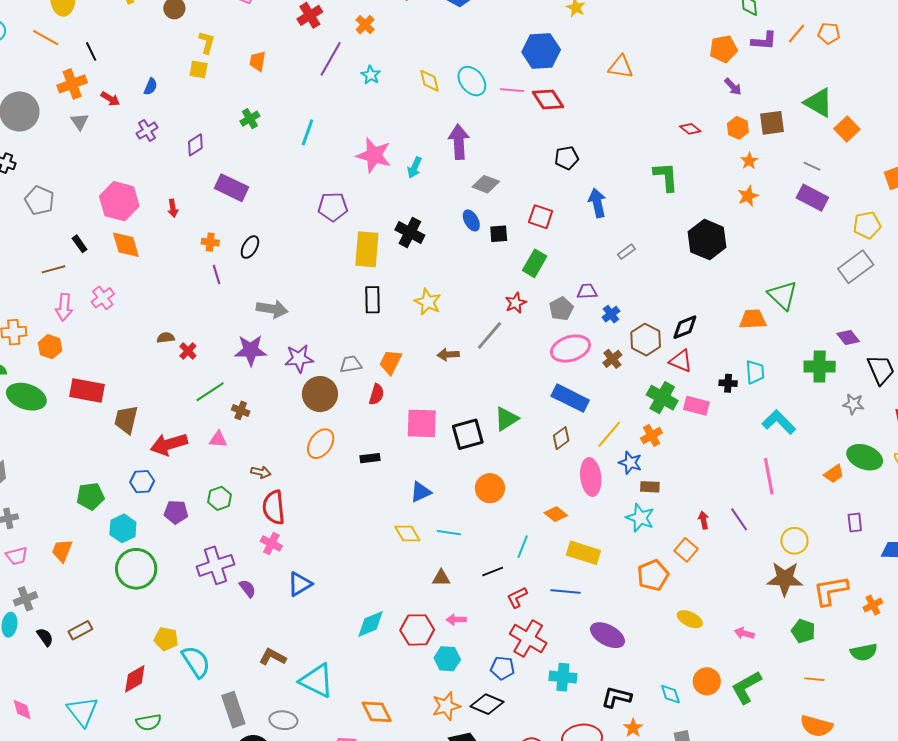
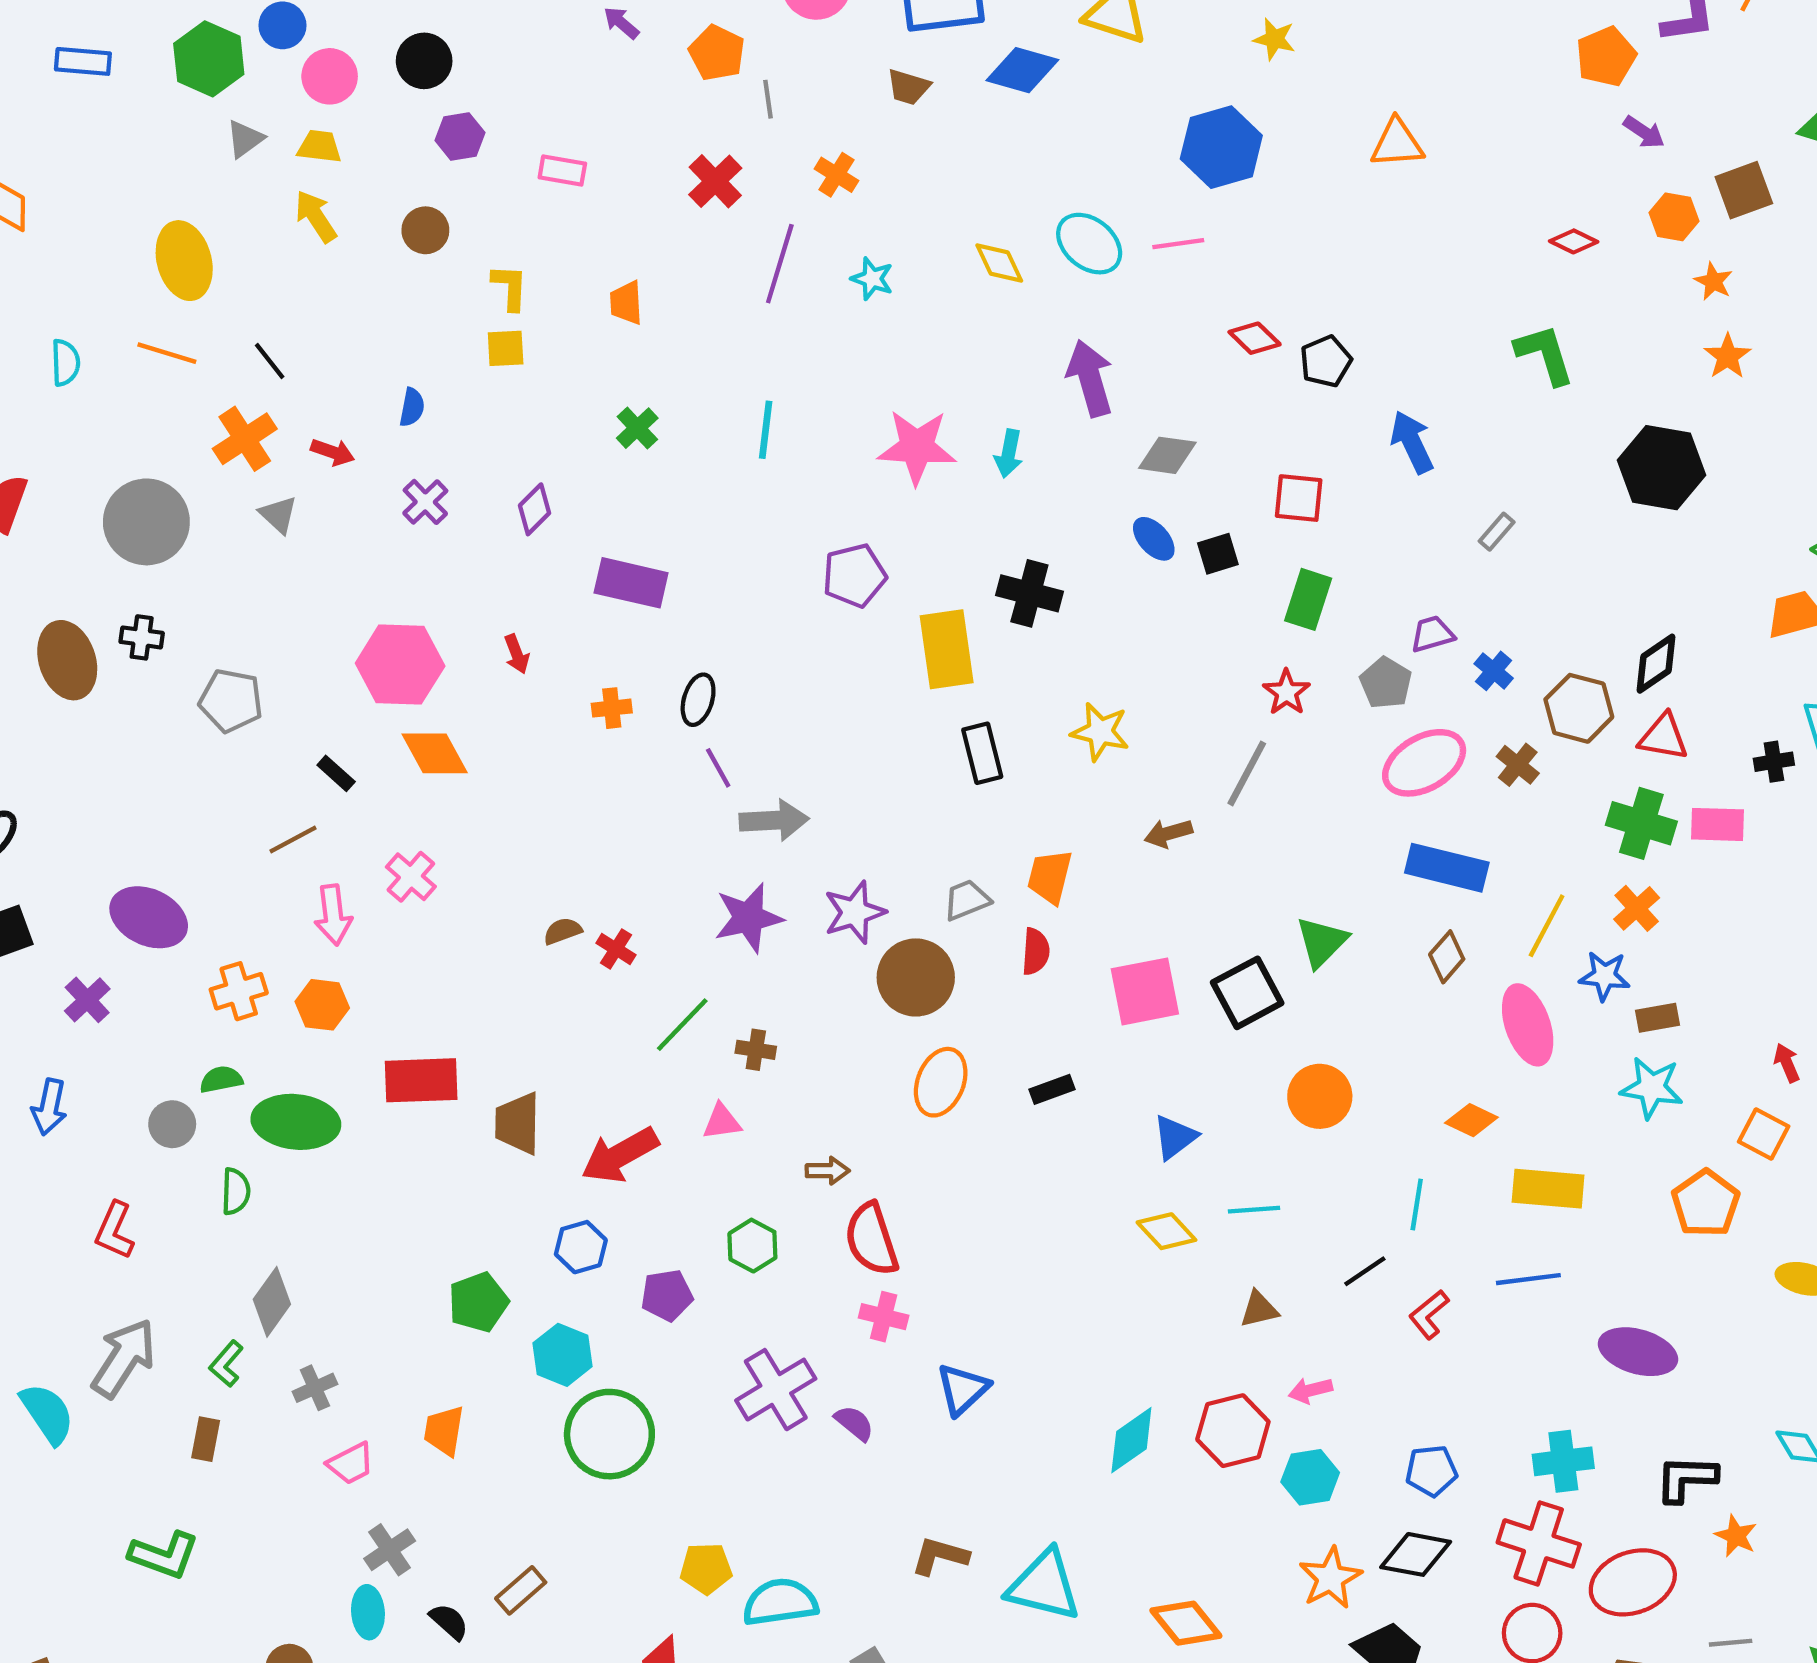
red diamond: (548, 99) -> (1255, 338), moved, size x0.7
purple line: (217, 274) -> (718, 768), moved
red cross: (528, 638) -> (1539, 1543), moved
cyan semicircle: (196, 662) -> (780, 1602), turned -52

